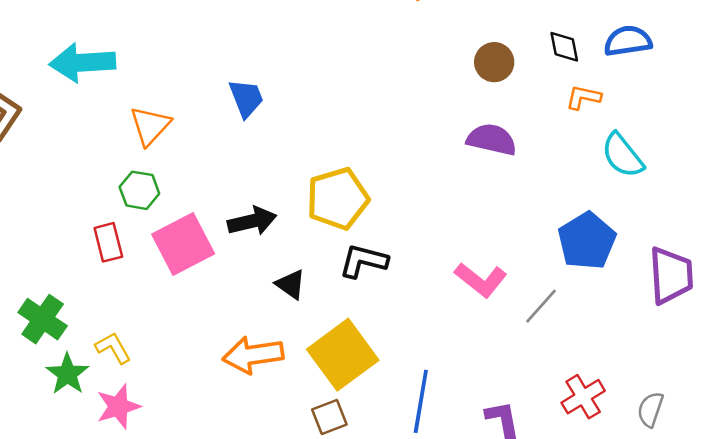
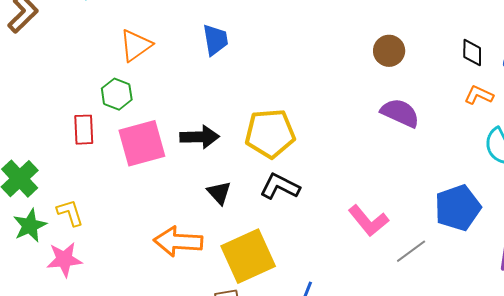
brown circle: (494, 62) -> (389, 51), moved

